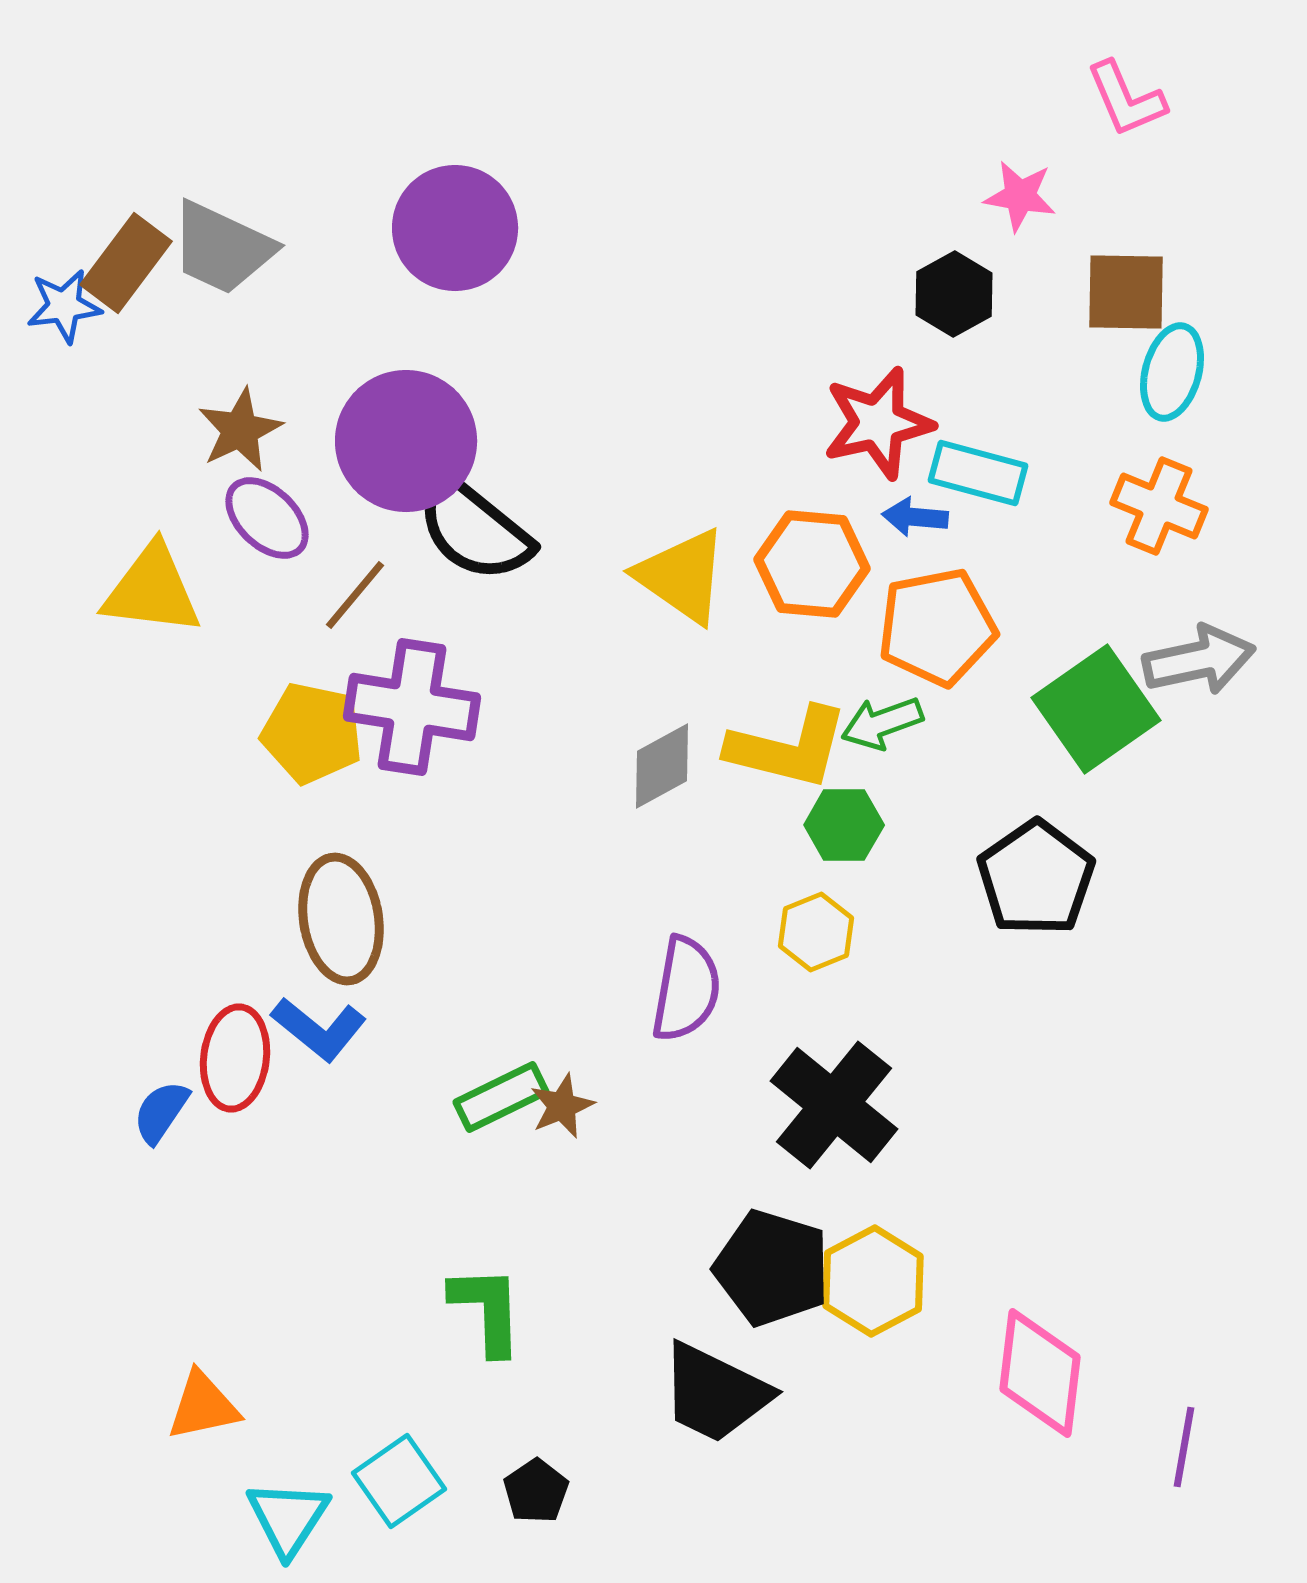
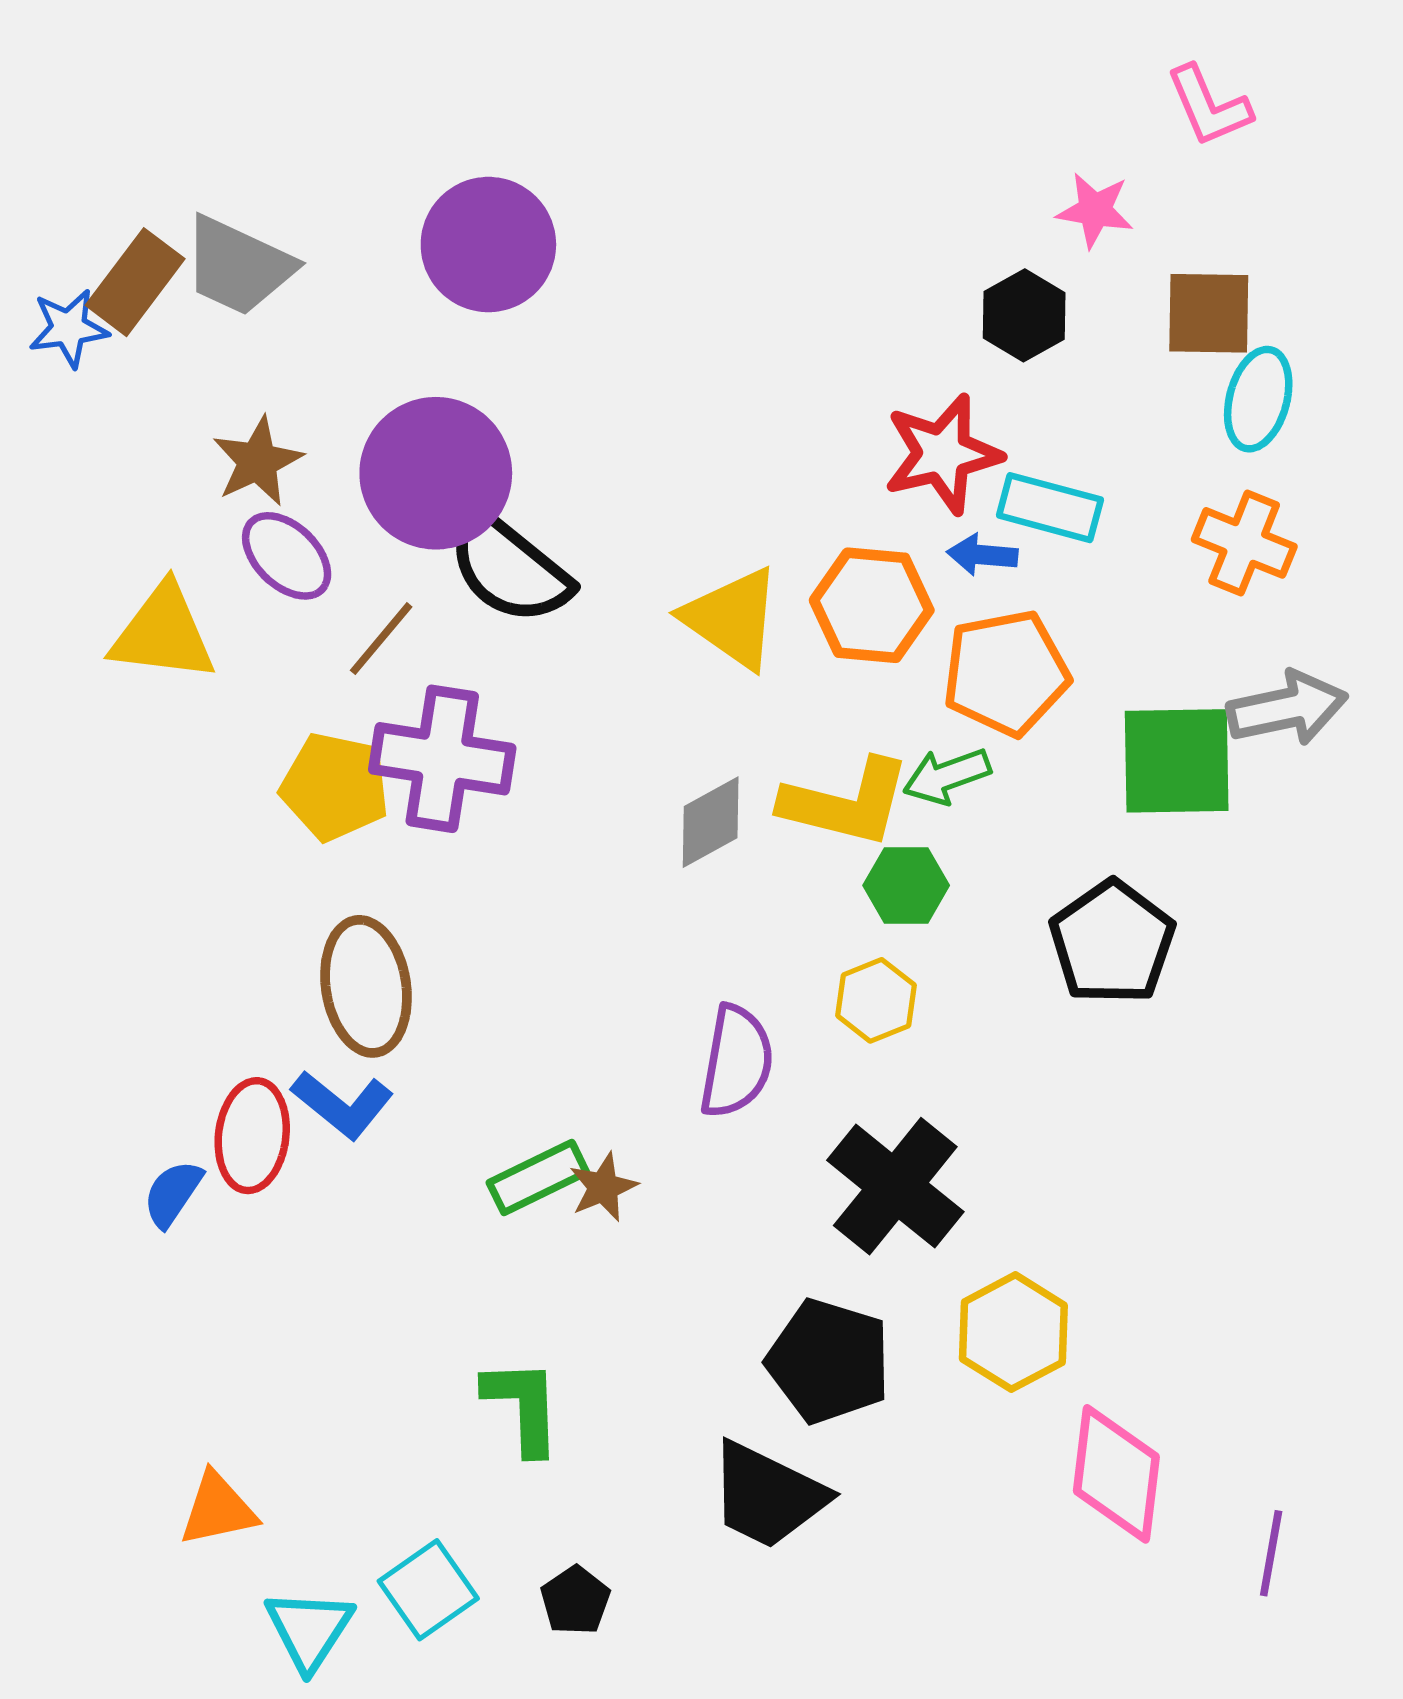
green square: (1096, 709) -> (1177, 761), turned 34
yellow hexagon: (873, 1281) -> (1013, 1332), moved

